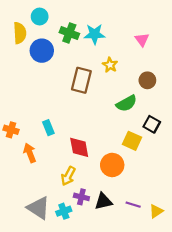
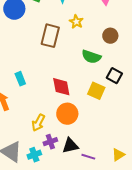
green semicircle: (126, 103) -> (91, 57), turned 48
red diamond: (79, 147) -> (61, 87), moved
orange circle: (112, 165) -> (67, 114), moved
purple cross: (81, 197) -> (50, 142), turned -32
purple line: (133, 205) -> (88, 157), moved

